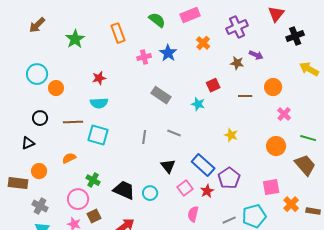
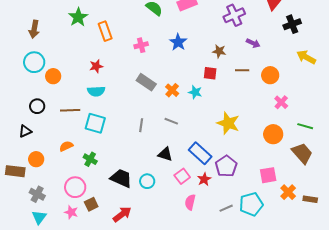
brown arrow: (37, 25) -> (34, 29), moved, turned -36
orange rectangle: (118, 33) -> (105, 31), moved
green star: (75, 39) -> (78, 17), moved
orange cross: (203, 43) -> (172, 90), moved
blue star: (168, 53) -> (178, 42), moved
brown star: (237, 63) -> (219, 51), moved
red square: (213, 85) -> (210, 73), turned 32
gray rectangle: (161, 95) -> (146, 82), moved
brown line: (245, 96) -> (242, 70), moved
yellow star: (231, 135) -> (228, 123), size x1.6
black triangle: (168, 166) -> (165, 154), turned -35
green cross: (93, 180) -> (90, 159), moved

